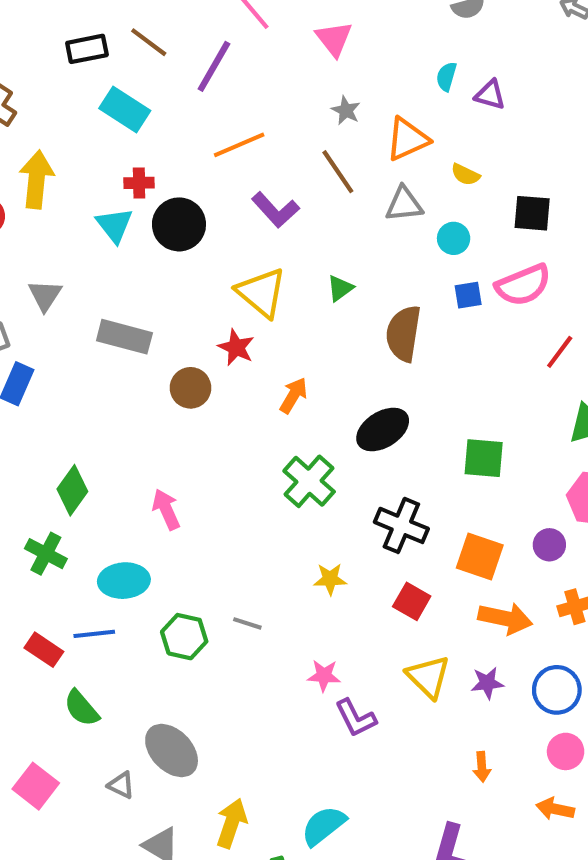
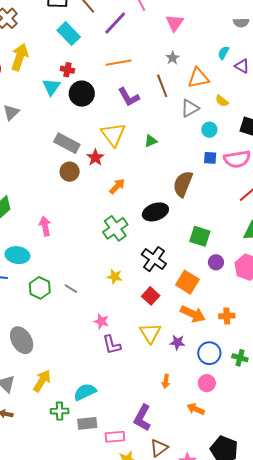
gray triangle: (404, 204) -> (190, 108), turned -36
brown semicircle: (403, 333) -> (183, 184), moved
gray rectangle: (124, 337) -> (67, 143), moved
purple circle: (549, 545) -> (216, 262), moved

